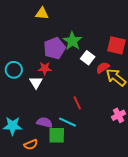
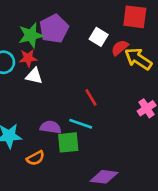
green star: (72, 41) -> (31, 35), moved, turned 30
red star: (45, 68) -> (28, 58), moved
white triangle: (36, 83) -> (34, 76), turned -40

